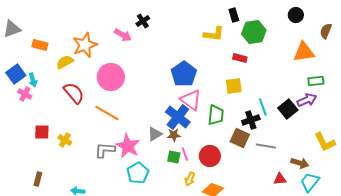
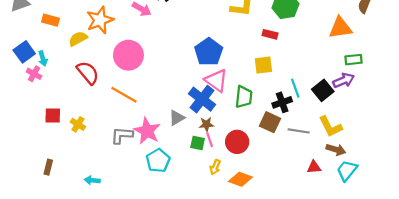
brown star: (174, 135) -> (206, 124), moved
yellow L-shape: (325, 142) -> (330, 127), moved

